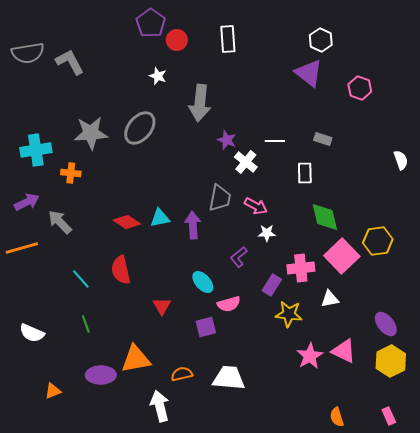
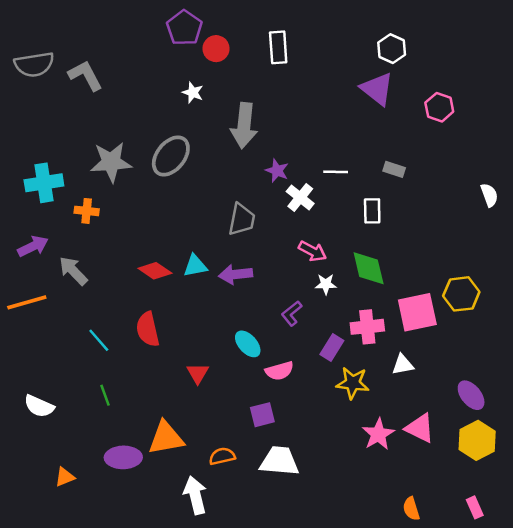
gray trapezoid: (220, 198) -> (242, 219), moved
green diamond: (325, 217) -> (369, 268), moved
purple arrow: (193, 225) -> (236, 274), turned -92
pink square: (342, 256) -> (417, 312), turned 32
purple square: (206, 327) -> (262, 415), moved

